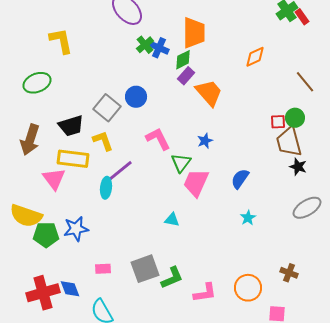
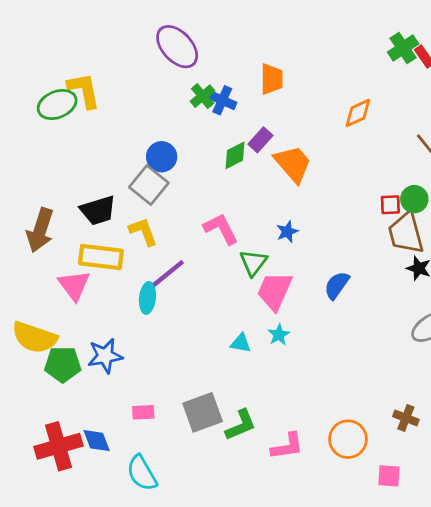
orange trapezoid: (194, 33) -> (272, 79), size x0.7
green diamond: (183, 60) -> (235, 155), moved
green ellipse: (37, 83) -> (57, 104), moved
blue circle: (136, 97) -> (162, 157), moved
cyan star: (248, 218) -> (279, 335), moved

